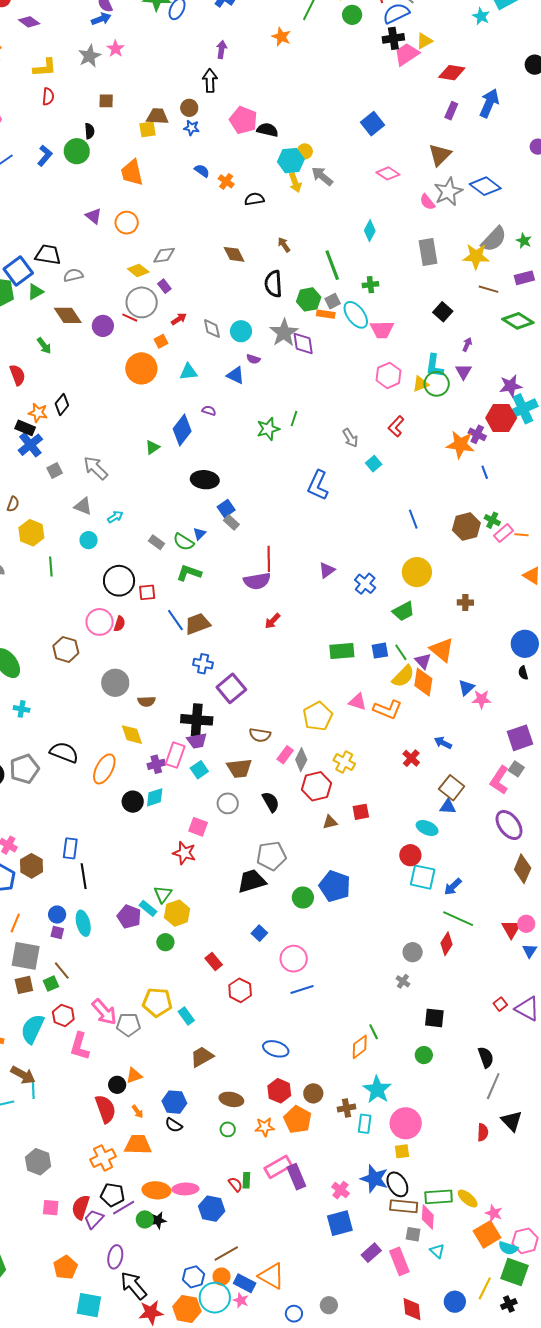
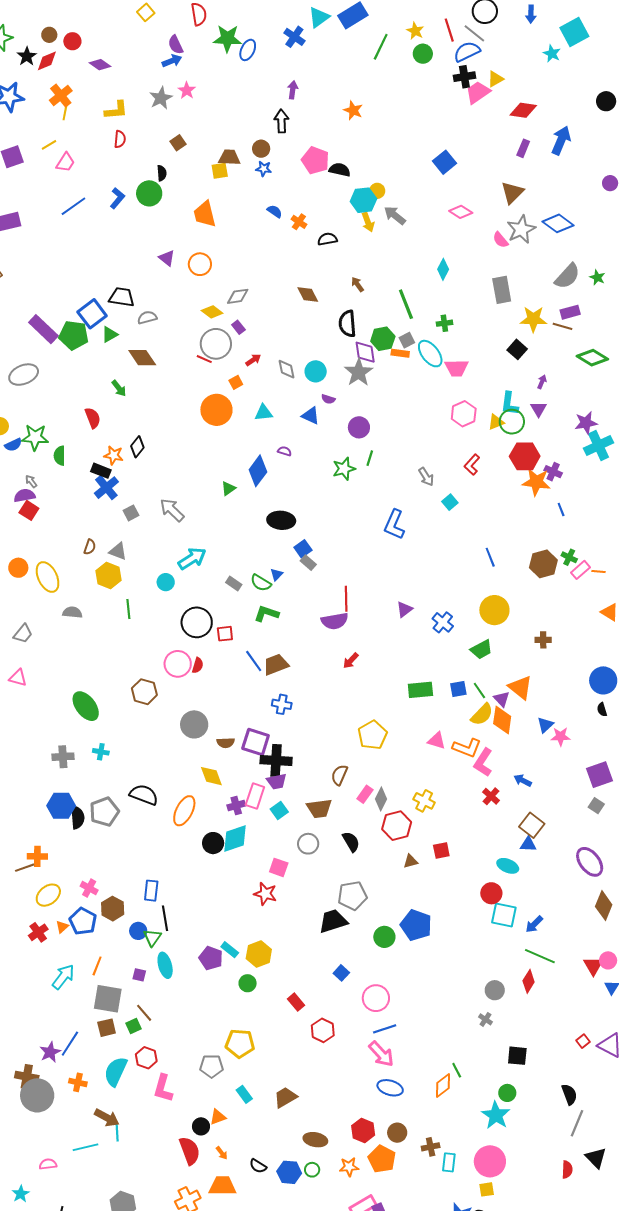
orange star: (281, 37) -> (353, 110), moved
brown square: (106, 101) -> (178, 143), turned -35
yellow star: (476, 256) -> (533, 319), moved
purple rectangle: (524, 278) -> (570, 312), moved
purple circle: (103, 326) -> (359, 427), moved
purple diamond: (303, 343) -> (365, 352), moved
red hexagon: (501, 418) -> (525, 456), moved
gray triangle: (83, 506) -> (118, 551), moved
cyan arrow: (115, 517) -> (192, 558), size x1.8
purple square: (231, 688) -> (256, 742), moved, turned -32
yellow pentagon: (318, 716) -> (372, 735), moved
brown semicircle: (260, 735) -> (339, 775), turned 105
pink L-shape: (499, 780) -> (483, 762), moved
cyan diamond: (155, 797) -> (235, 839), size x1.4
green triangle: (163, 894) -> (152, 938), moved
blue circle: (57, 915) -> (138, 931), moved
pink arrow: (104, 1012) -> (381, 1054), moved
cyan rectangle: (186, 1016) -> (244, 1094), moved
blue ellipse: (276, 1049) -> (390, 1088), moved
cyan star: (377, 1090) -> (496, 1115), moved
blue hexagon: (174, 1102) -> (289, 1172), moved

